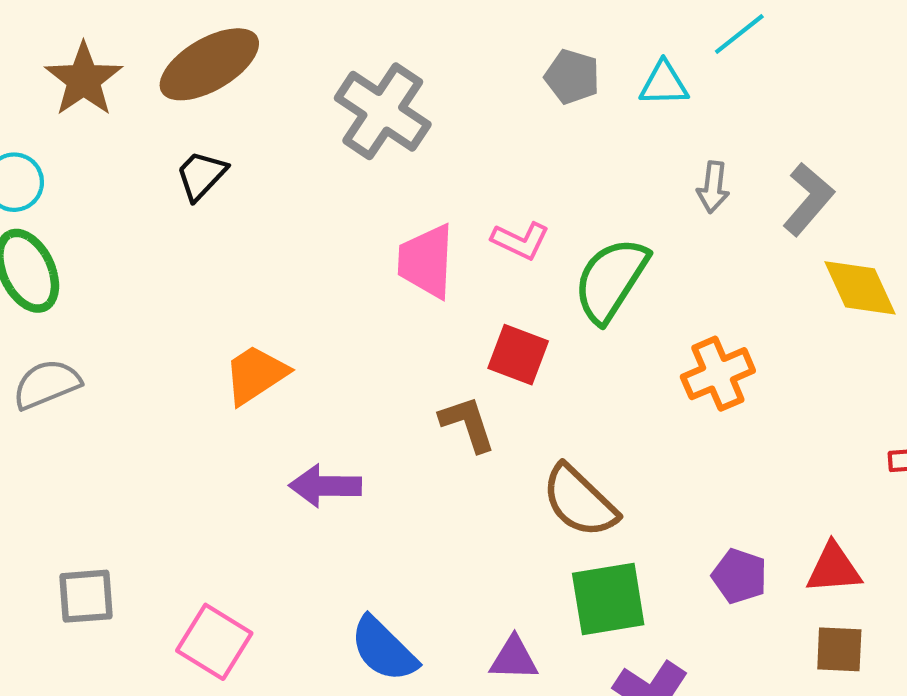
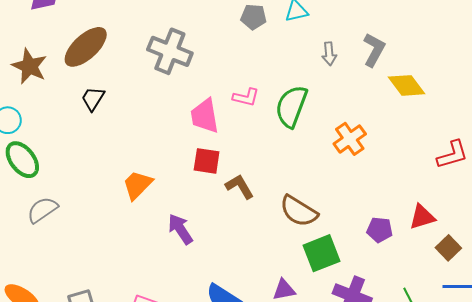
red square: (518, 355) -> (207, 161), moved
purple arrow: (325, 486) -> (180, 229), turned 68
brown square: (839, 649) -> (448, 248), moved, turned -35

